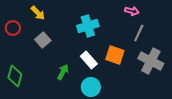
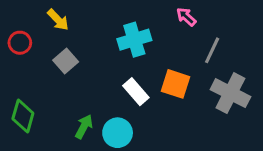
pink arrow: (132, 11) -> (186, 17), moved, turned -152
green arrow: (63, 72) -> (84, 127), moved
cyan circle: (91, 87) -> (118, 133), moved

